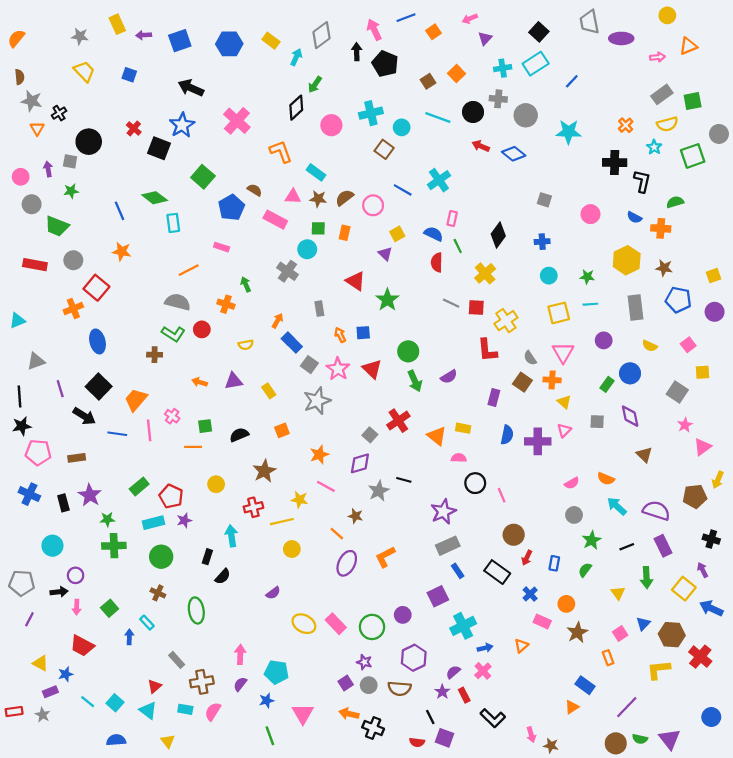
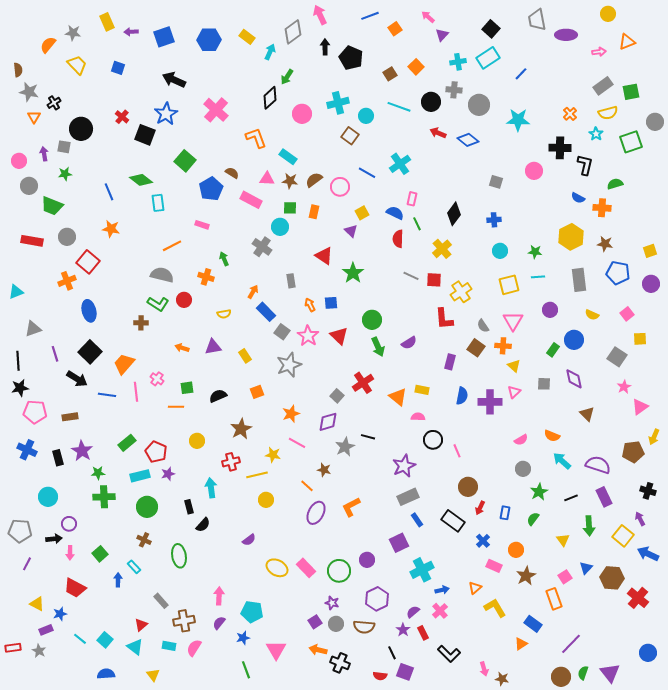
pink arrow: (470, 19) -> (428, 17), turned 64
pink arrow: (374, 30) -> (320, 15), moved
orange semicircle: (16, 38) -> (48, 45), moved
pink circle: (590, 214) -> (534, 171), moved
black rectangle: (207, 557) -> (189, 507), turned -32
orange rectangle: (608, 658) -> (554, 599), size x1.5
yellow L-shape: (659, 670) -> (495, 608), moved, turned 65
green semicircle: (640, 739) -> (583, 673), turned 96

